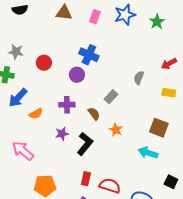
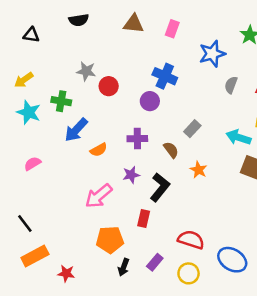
blue star: (125, 15) -> (212, 54), moved
gray star: (16, 52) -> (86, 71), moved
gray semicircle: (139, 78) -> (231, 85), moved
pink arrow: (23, 151) -> (99, 196), moved, turned -80
cyan arrow: (148, 153) -> (238, 137), moved
red rectangle: (86, 179) -> (144, 218), moved

